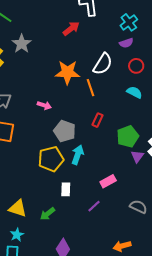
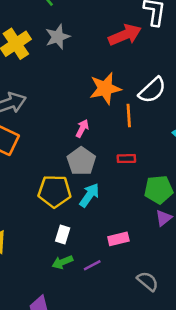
red arrow: (71, 29) -> (125, 35), size x1.4
orange star: (67, 72) -> (105, 88), turned -30
pink arrow: (44, 105) -> (82, 128), moved, turned -96
red rectangle: (97, 120) -> (126, 159), turned 48
green arrow: (48, 214) -> (62, 262), moved

